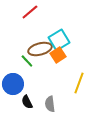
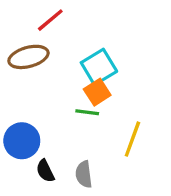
brown ellipse: (40, 49) -> (28, 57), moved
green line: (27, 61) -> (87, 112), moved, turned -40

